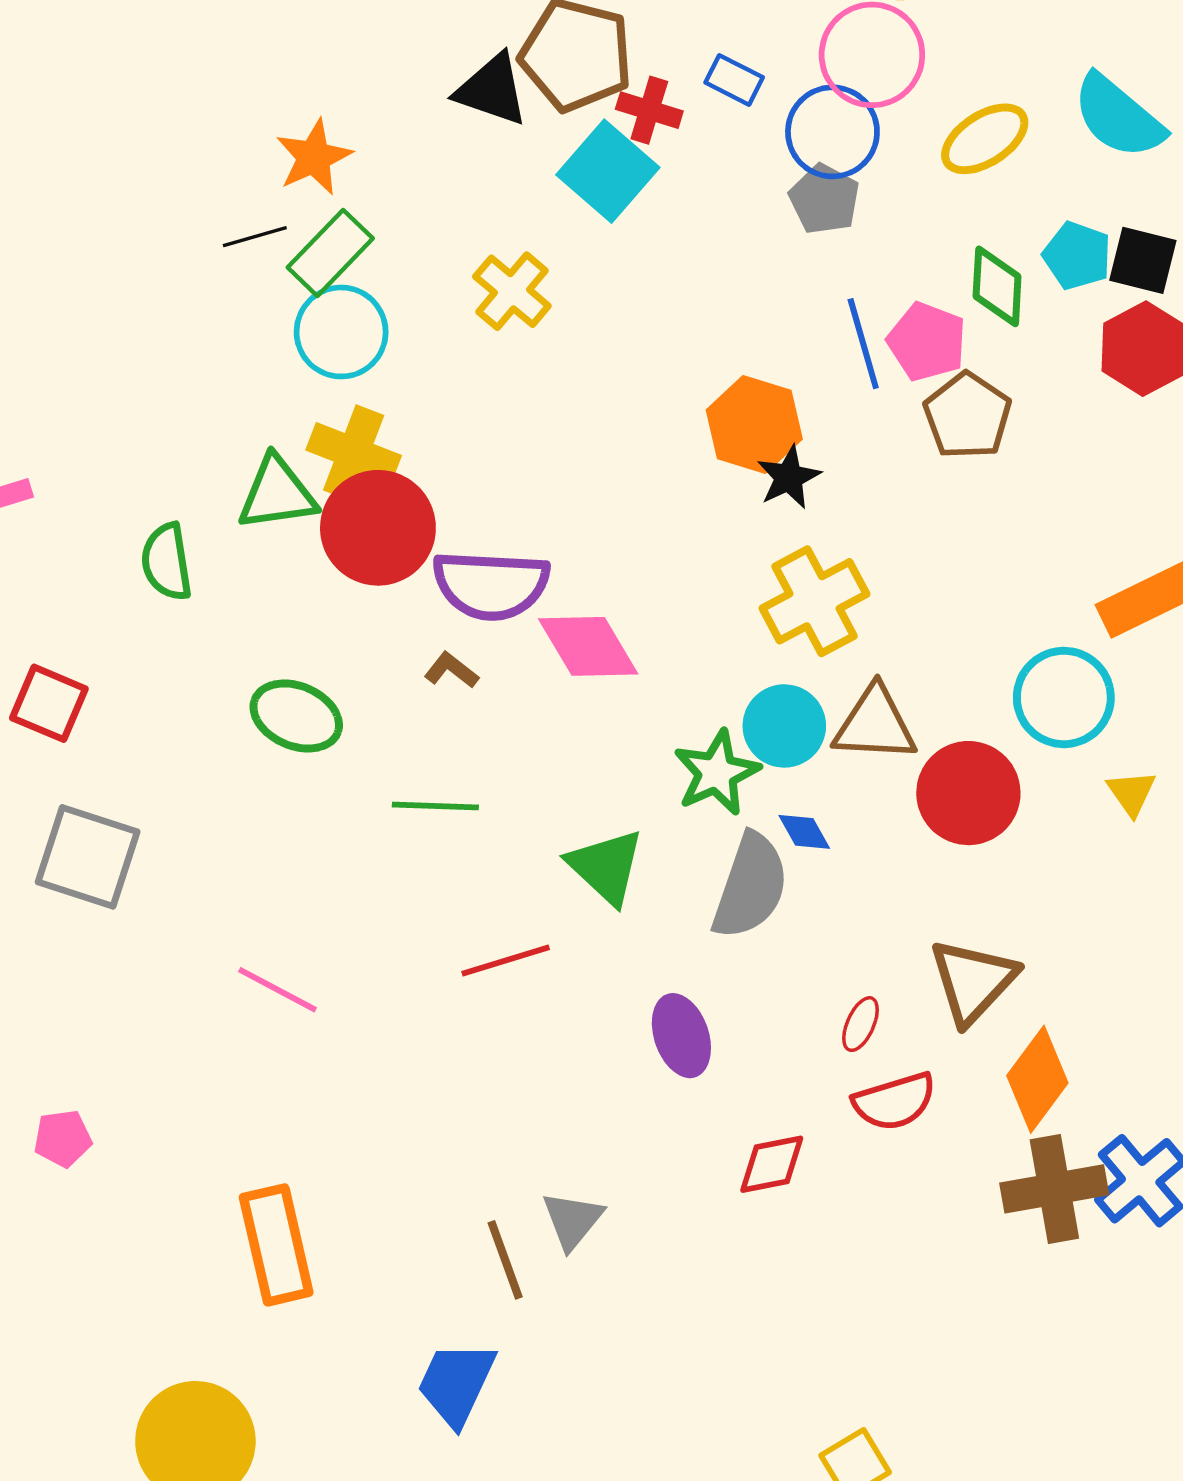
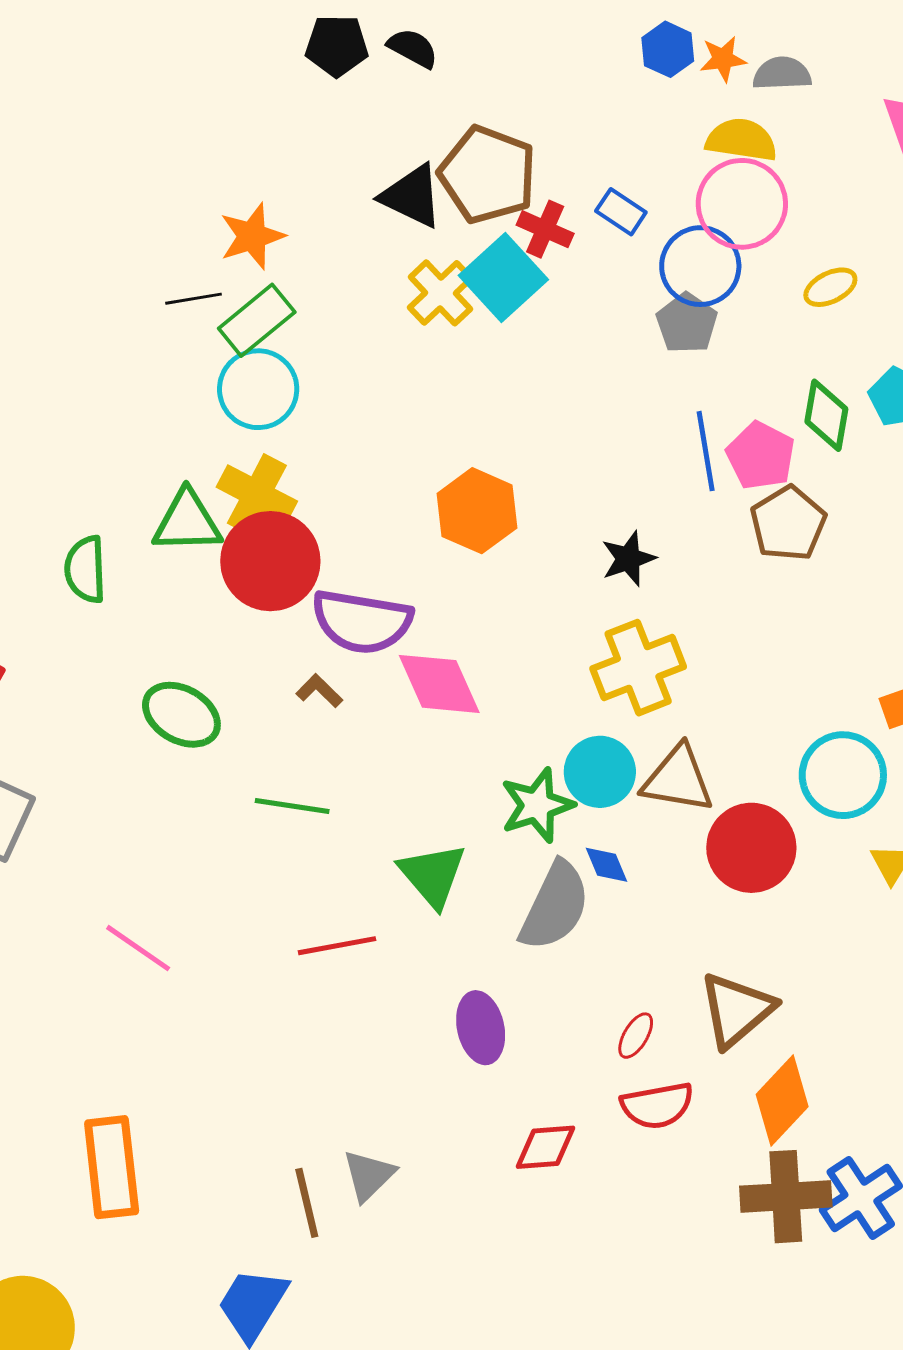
yellow ellipse: (985, 139) -> (830, 287), size x0.7
yellow cross: (512, 291) -> (440, 293), moved
orange hexagon: (754, 425) -> (477, 511), moved

